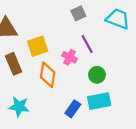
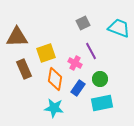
cyan star: (19, 107) -> (54, 108), moved
blue rectangle: (73, 109) -> (78, 88), moved

